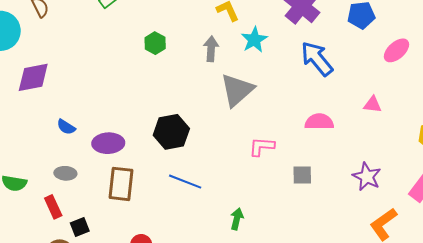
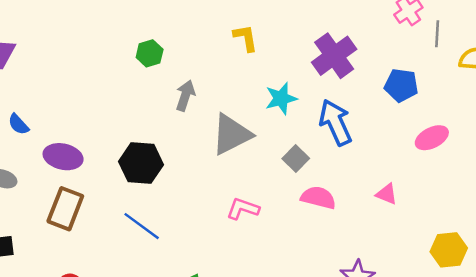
cyan star: (254, 40) -> (281, 98), moved
gray arrow: (211, 49) -> (185, 96), moved
gray square: (302, 175) -> (296, 159), moved, turned 30

